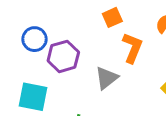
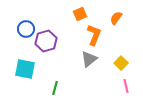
gray triangle: (107, 78) -> (89, 59), moved

